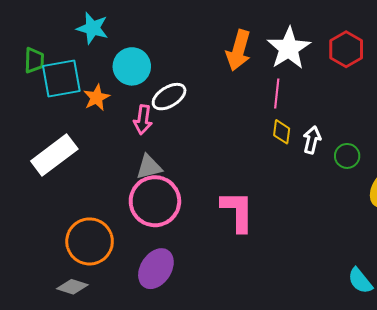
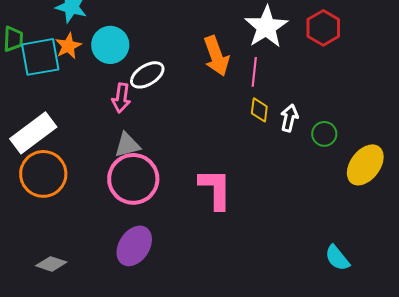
orange arrow: (238, 50) -> (216, 56), moved, turned -36
orange star: (97, 98) -> (68, 46), moved
orange circle: (90, 241) -> (43, 174), moved

